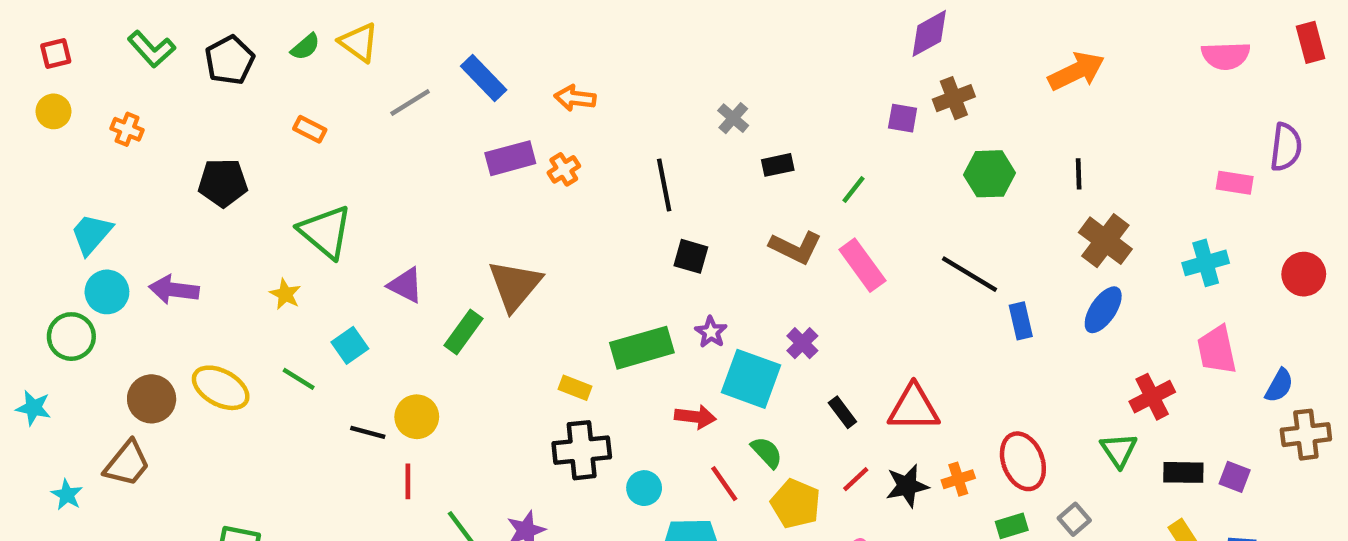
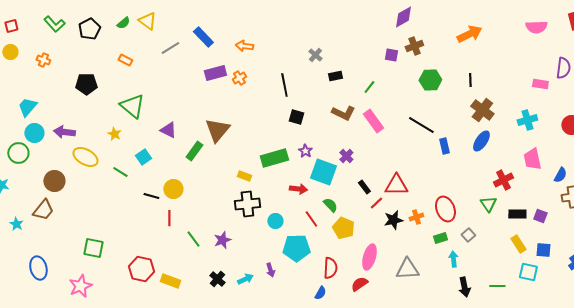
yellow ellipse: (221, 388) -> (85, 157), moved
red line: (856, 479) -> (376, 203), moved

